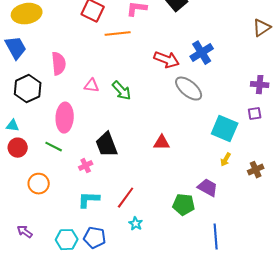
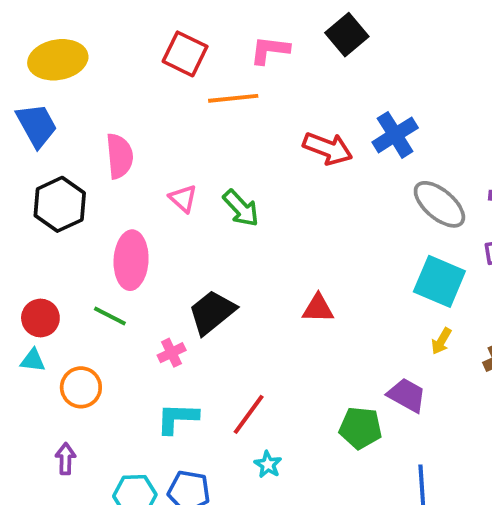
pink triangle: (92, 86) -> (183, 199), turned 35
gray ellipse: (189, 89) -> (439, 204), moved
cyan triangle: (13, 126) -> (33, 360), moved
black trapezoid: (107, 145) -> (212, 312), turned 72
purple arrow: (25, 232) -> (66, 459), moved, turned 56

